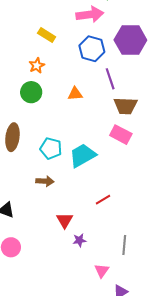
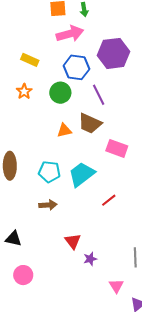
green circle: (31, 92) -> (60, 93), moved
orange triangle: (75, 94) -> (64, 130), moved
brown trapezoid: (126, 106) -> (90, 123), moved, turned 30
red line: (103, 200) -> (109, 200), moved

